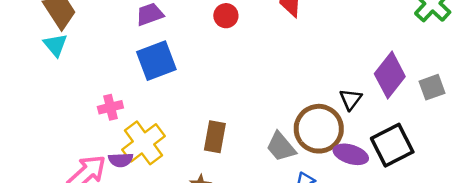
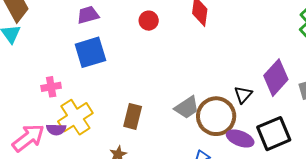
gray trapezoid: (281, 147) -> (187, 107), moved, turned -88

